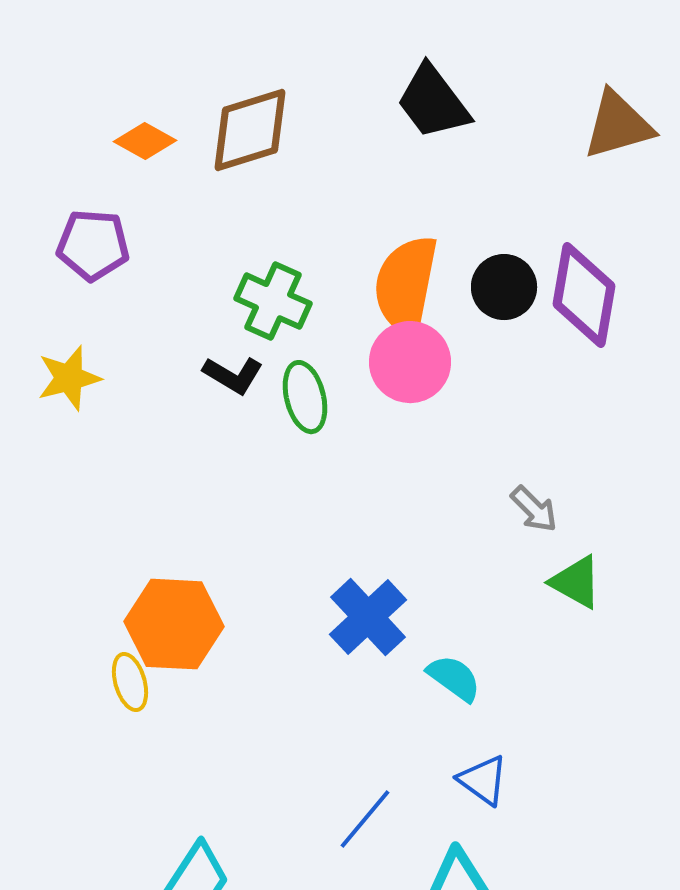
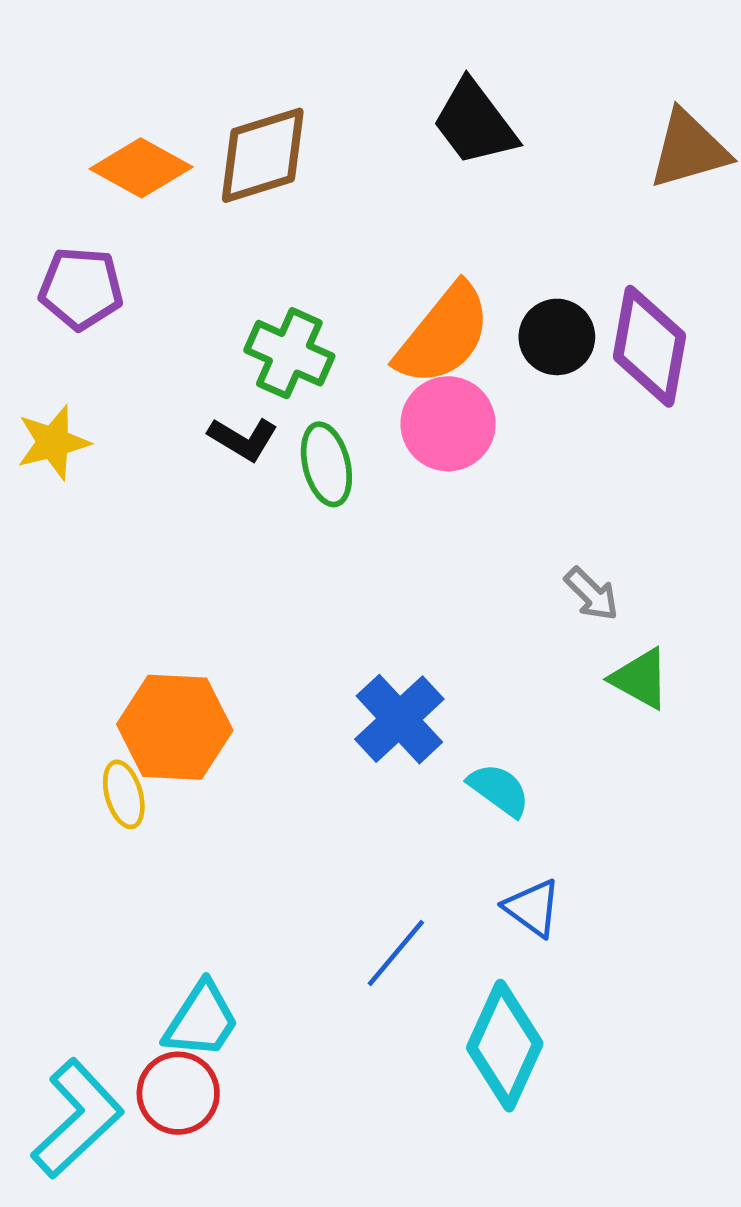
orange diamond: (145, 141) -> (141, 168), size x1.4
orange semicircle: (406, 285) -> (443, 335), turned -152

